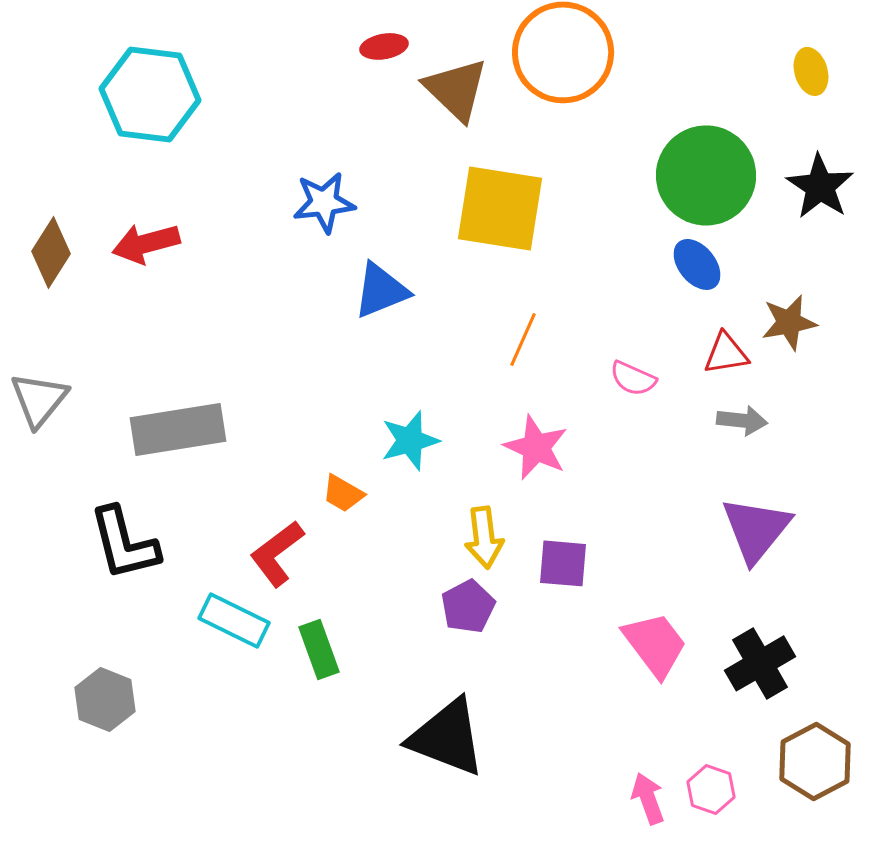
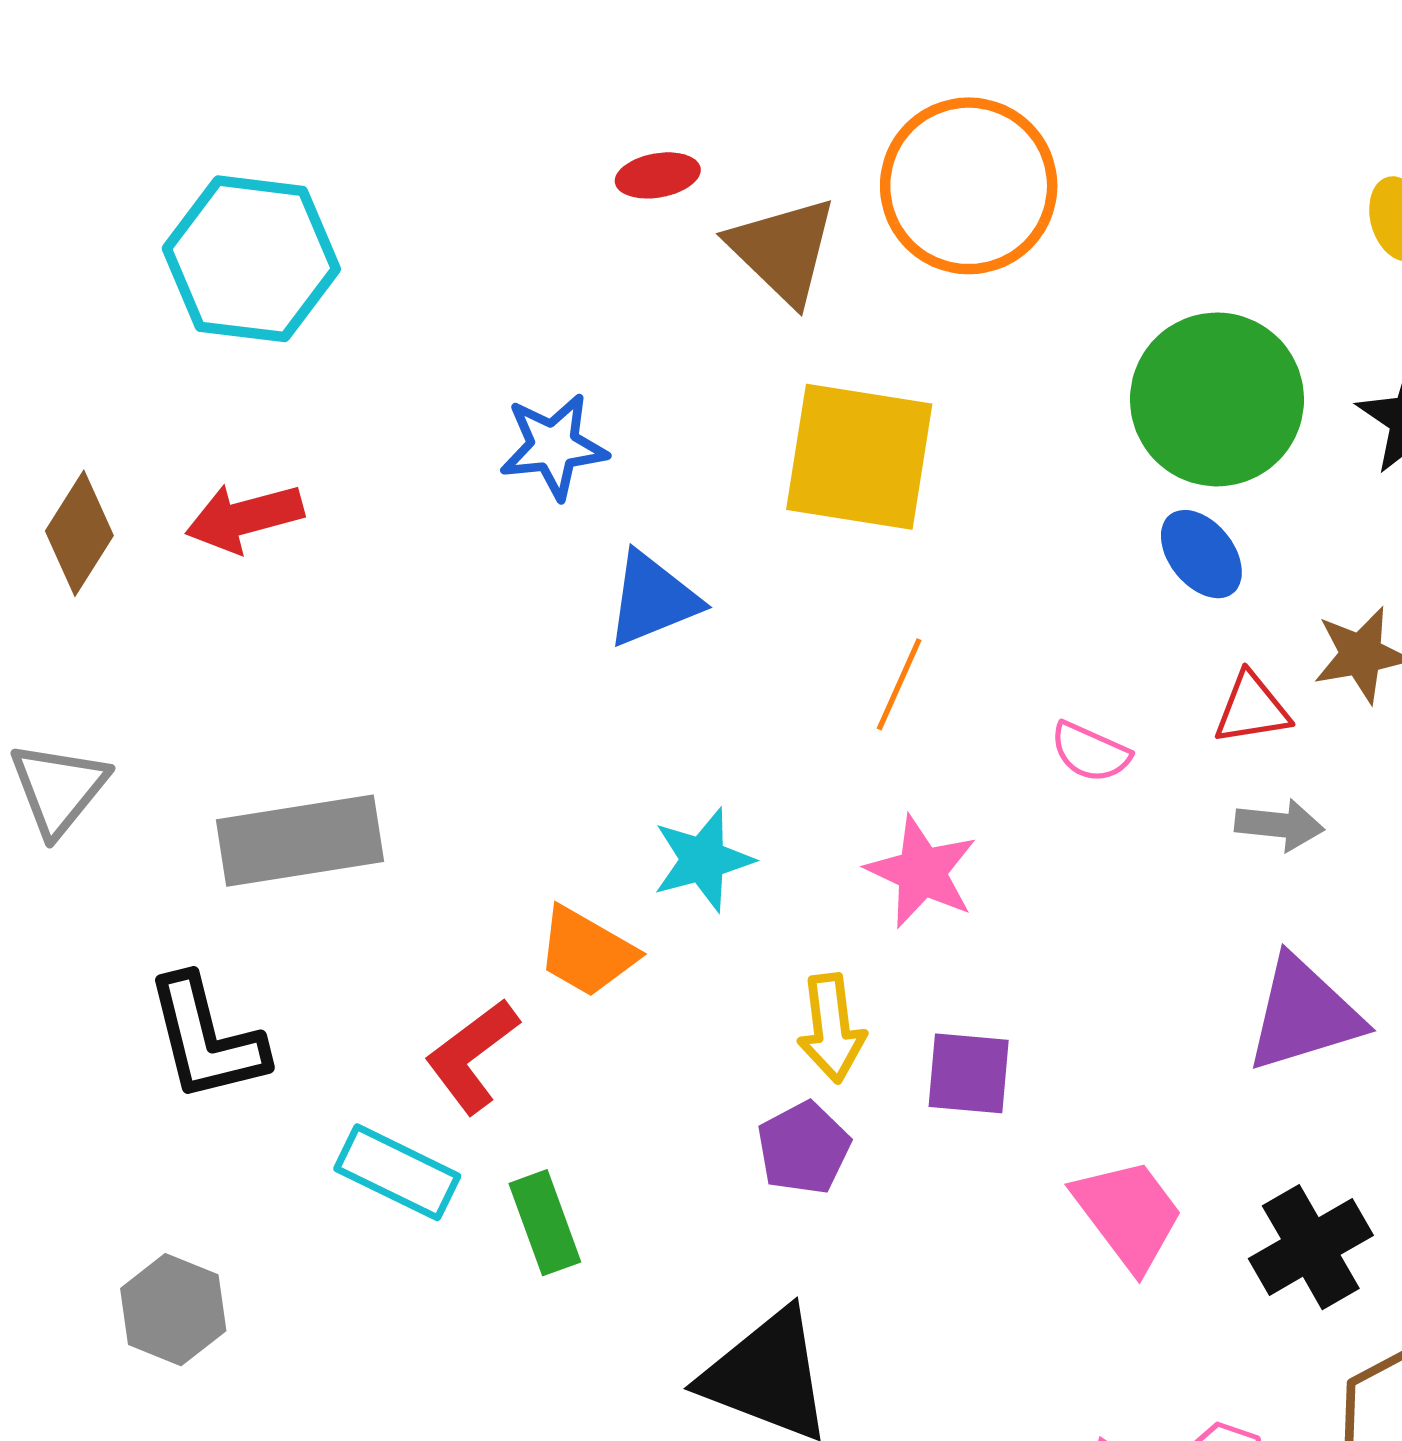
orange trapezoid: (343, 493) -> (587, 952), size x1.4
purple triangle: (756, 529) -> (1304, 1014), turned 34

